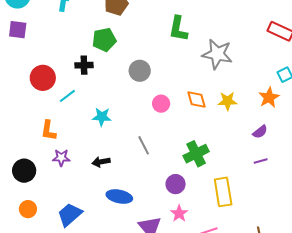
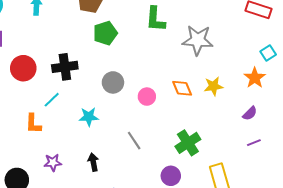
green pentagon: (104, 40) -> (105, 33), moved
black cross: (84, 65) -> (65, 67), size x1.4
gray circle: (140, 71) -> (113, 82), moved
red circle: (43, 78) -> (23, 68), moved
orange L-shape: (48, 130) -> (33, 124), moved
black arrow: (101, 162) -> (93, 162), turned 96

